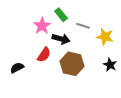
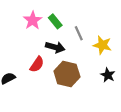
pink star: (42, 26) -> (33, 20), moved
gray line: (83, 26) -> (79, 33), turned 48

